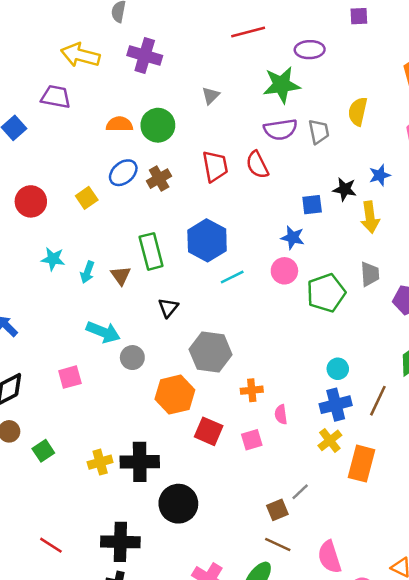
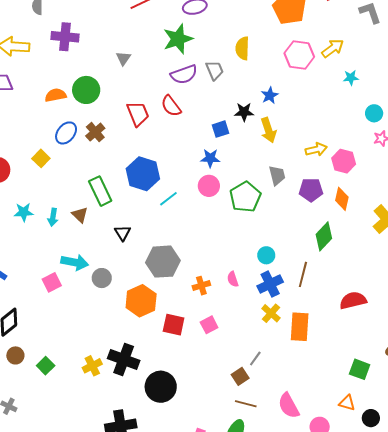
pink square: (70, 377) -> (52, 282), moved
pink semicircle: (281, 414) -> (233, 279), moved
black cross: (140, 462) -> (124, 360), turned 32

